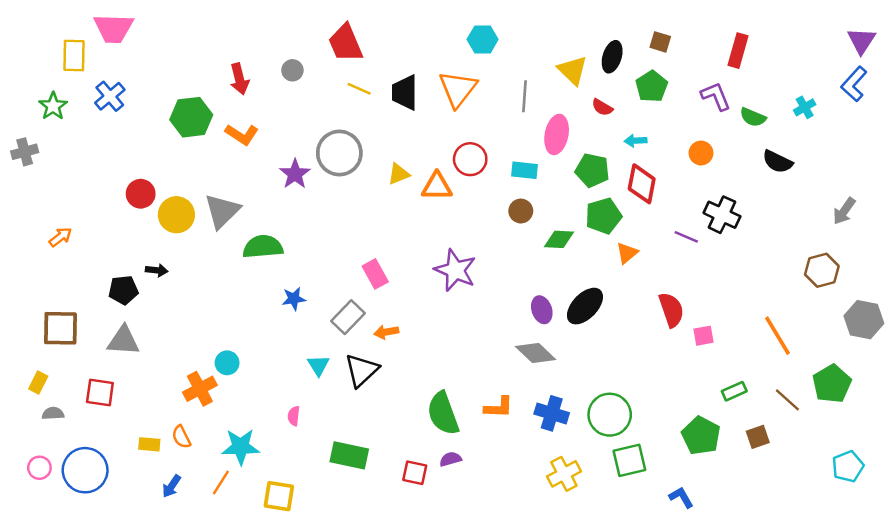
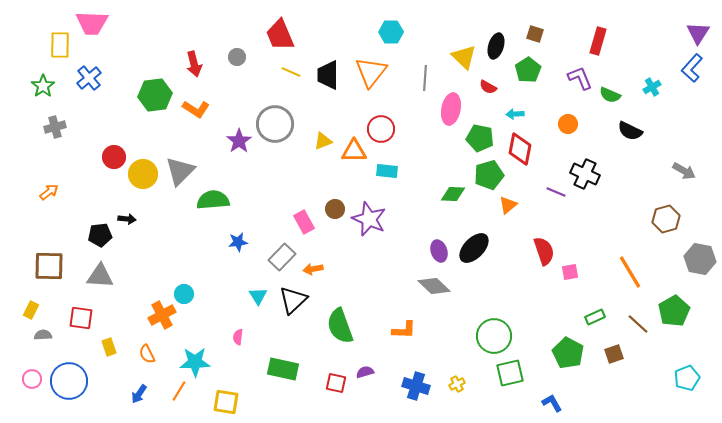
gray cross: (25, 152) -> (55, 127), moved
cyan rectangle: (524, 170) -> (387, 171), moved
brown circle: (521, 211) -> (335, 209), moved
gray arrow: (844, 211) -> (684, 171), turned -95
green semicircle: (443, 413) -> (340, 326), moved
blue cross: (552, 413) -> (416, 386), moved
yellow rectangle: (149, 444) -> (109, 347), moved, turned 66
yellow cross: (564, 474) -> (457, 384), size x0.6

